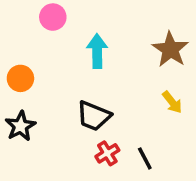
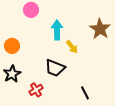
yellow arrow: (172, 102) -> (72, 47), moved
red cross: (107, 153) -> (36, 90), moved

